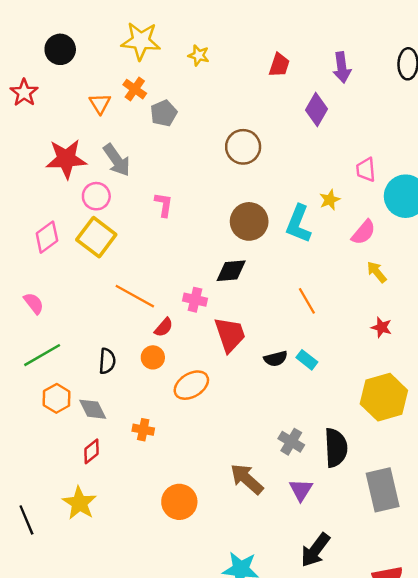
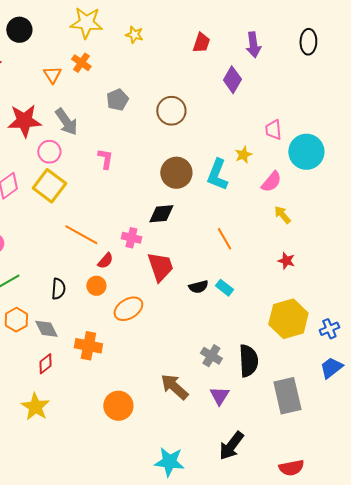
gray pentagon: (164, 113) -> (117, 100), moved
orange cross: (143, 430) -> (88, 346), size x1.5

